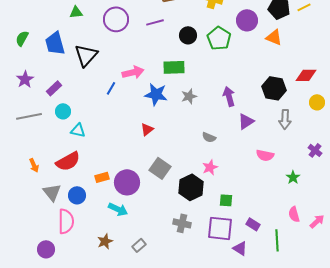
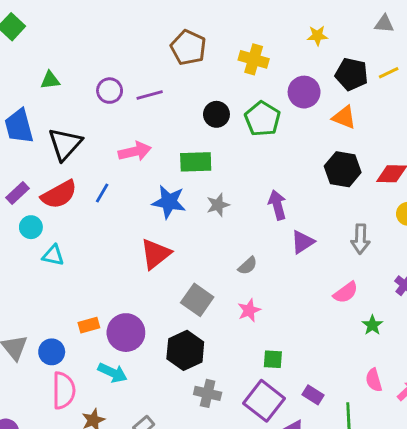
purple circle: (116, 19) -> (110, 91), size x0.7
purple line: (155, 22) -> (150, 95), moved
pink arrow: (133, 72) -> (135, 151), moved
black hexagon: (274, 88) -> (343, 169), moved
red triangle: (147, 129) -> (156, 254), size x1.6
gray semicircle: (209, 137) -> (248, 266), turned -64
pink semicircle: (265, 155) -> (346, 292), moved, turned -48
red semicircle: (68, 161) -> (59, 194), moved
gray square: (160, 168) -> (197, 300), moved
black hexagon: (191, 187) -> (185, 350), moved
pink semicircle: (66, 221) -> (64, 390), moved
purple square: (220, 228) -> (264, 401), turned 32

